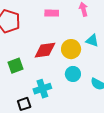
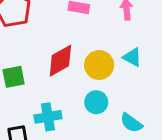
red diamond: (45, 50) -> (60, 61), turned -30

